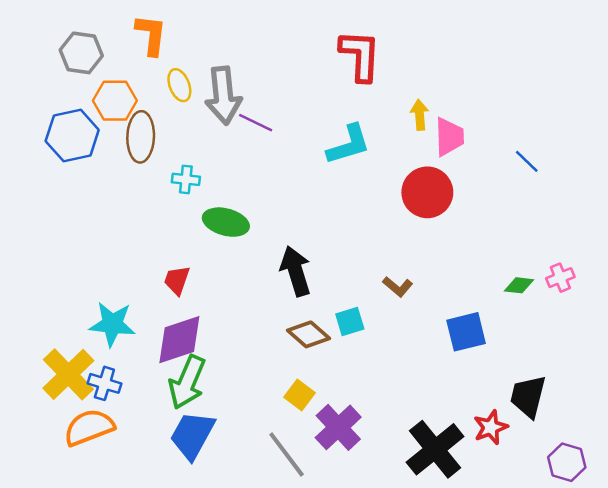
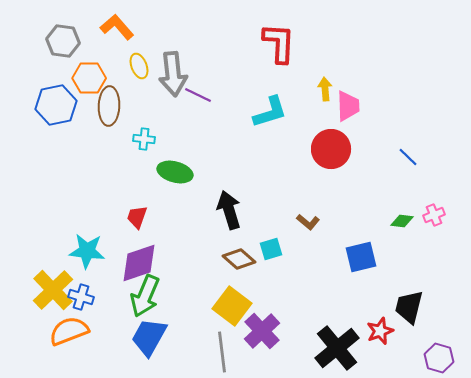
orange L-shape: (151, 35) -> (117, 27), turned -48
blue line: (527, 161) -> (408, 157), moved
yellow square: (299, 395) -> (232, 306), size x1.6
gray line: (287, 454) -> (222, 352), turned 30

